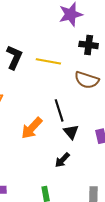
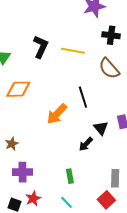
brown semicircle: (87, 80) -> (109, 68), turned 30
black triangle: (71, 132) -> (101, 128), moved

